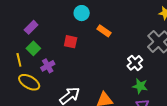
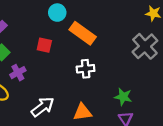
orange rectangle: (104, 31) -> (83, 33), size x1.6
white cross: (135, 63) -> (86, 69), moved, turned 35

